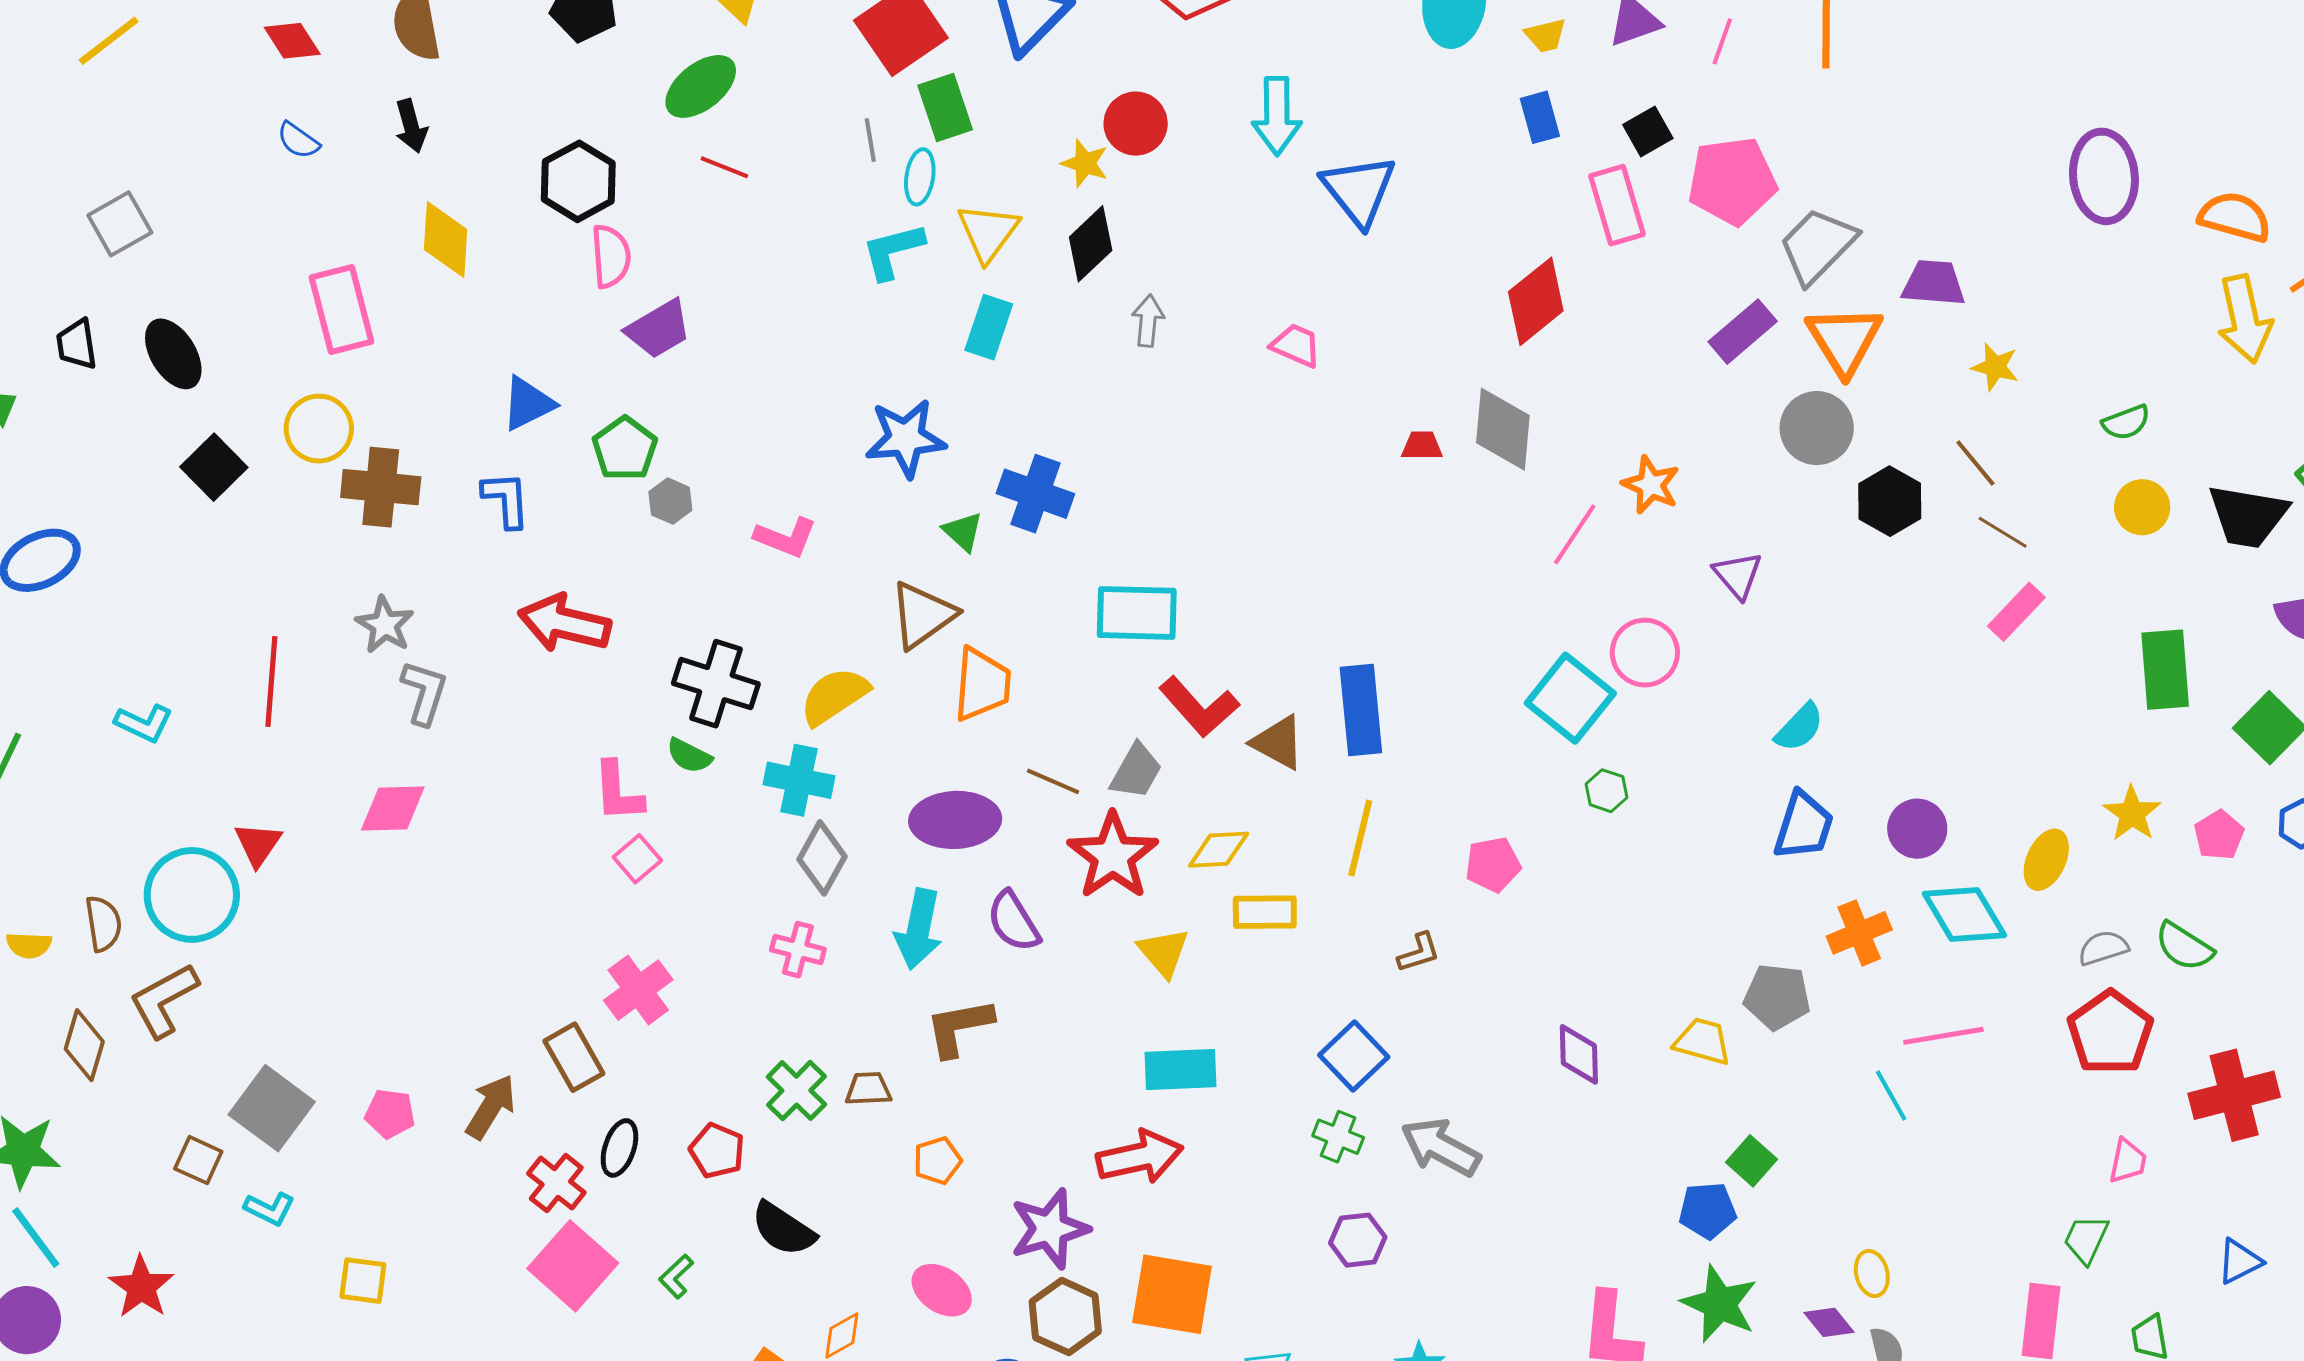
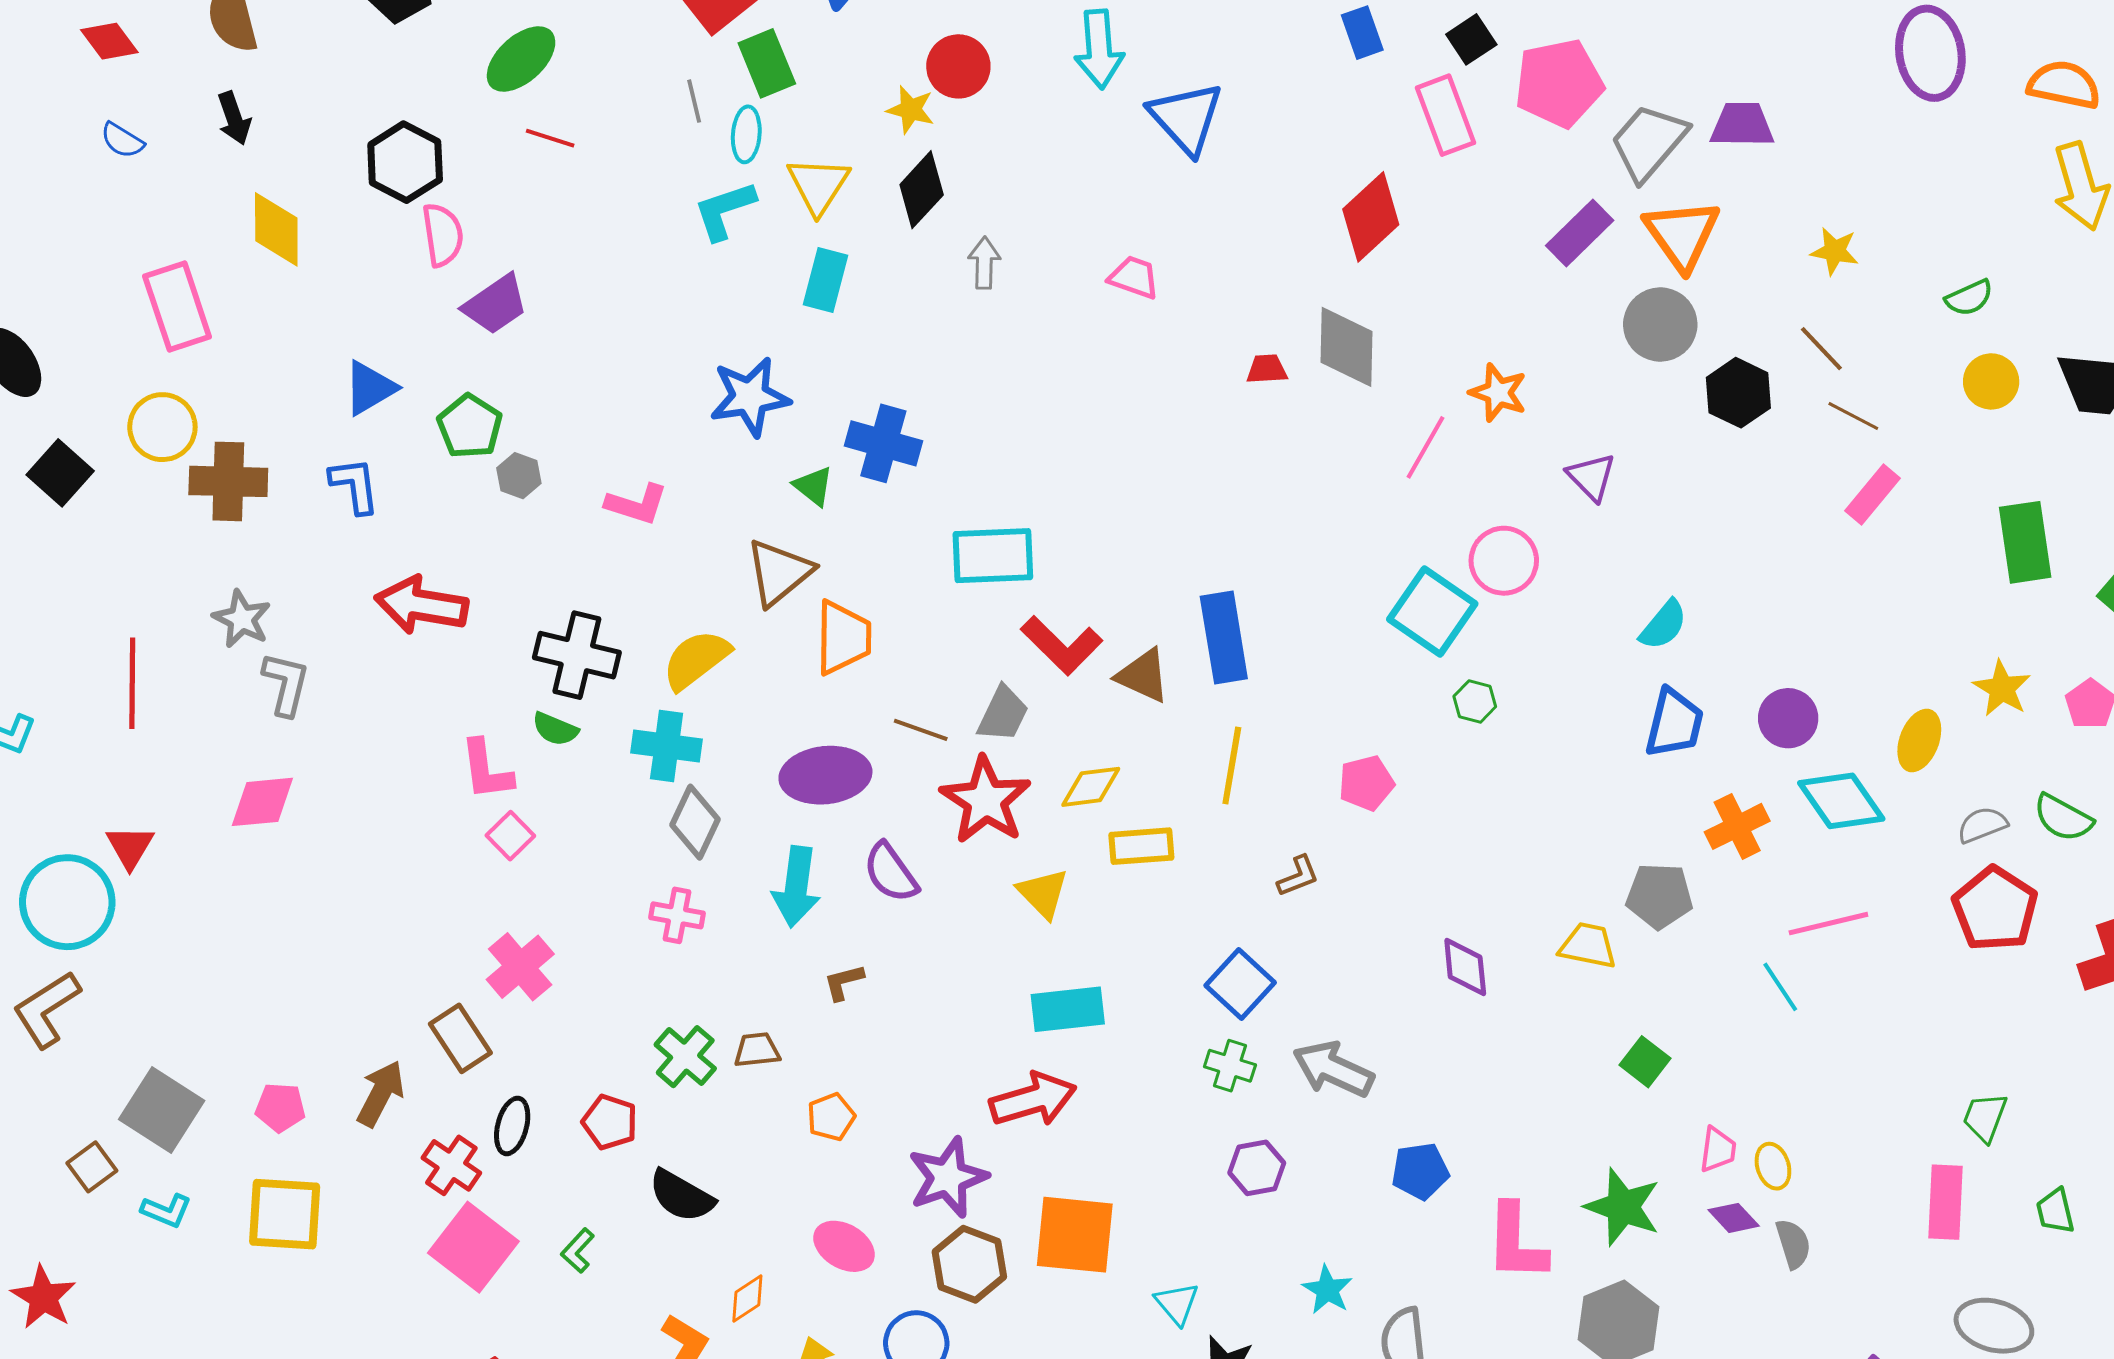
purple trapezoid: (1934, 283) -> (1742, 125), moved
brown L-shape: (959, 1027) -> (844, 982), size x0.6
brown square: (198, 1160) -> (92, 1167), turned 33
pink trapezoid: (2128, 1161) -> (1718, 1150), moved
blue pentagon: (1708, 1211) -> (1420, 1171), moved
yellow square: (363, 1281) -> (285, 1214), moved, size x1.6

